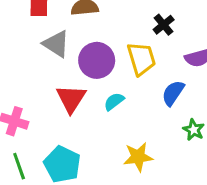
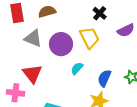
blue semicircle: (173, 93) -> (104, 78), moved
red triangle: (71, 99) -> (32, 74), moved

